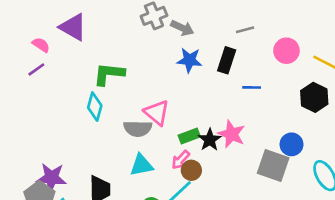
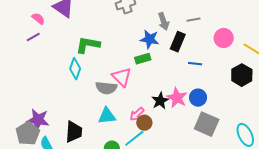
gray arrow: (182, 28) -> (164, 21), moved, turned 42
green rectangle: (189, 136) -> (143, 59), moved
blue circle: (291, 144) -> (198, 98), moved

